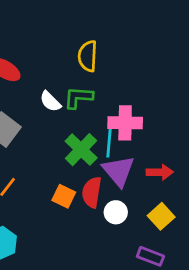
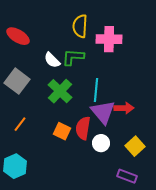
pink cross: (125, 123) -> (109, 39), moved
green cross: (81, 150) -> (60, 91), moved
red arrow: (160, 172) -> (124, 108), moved

